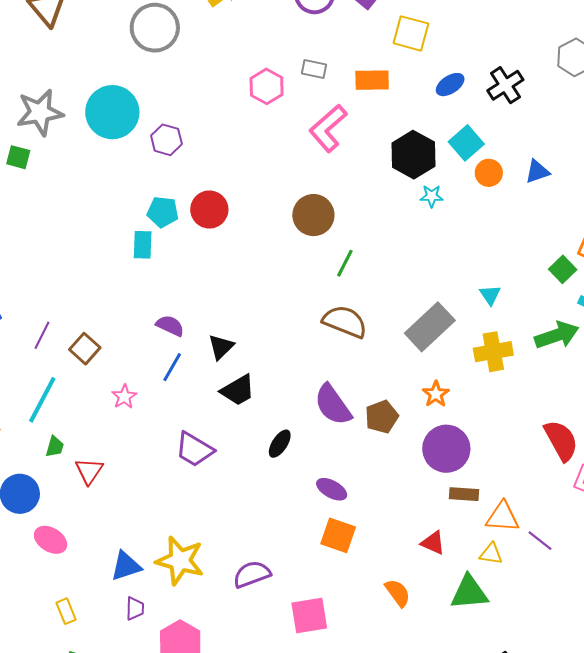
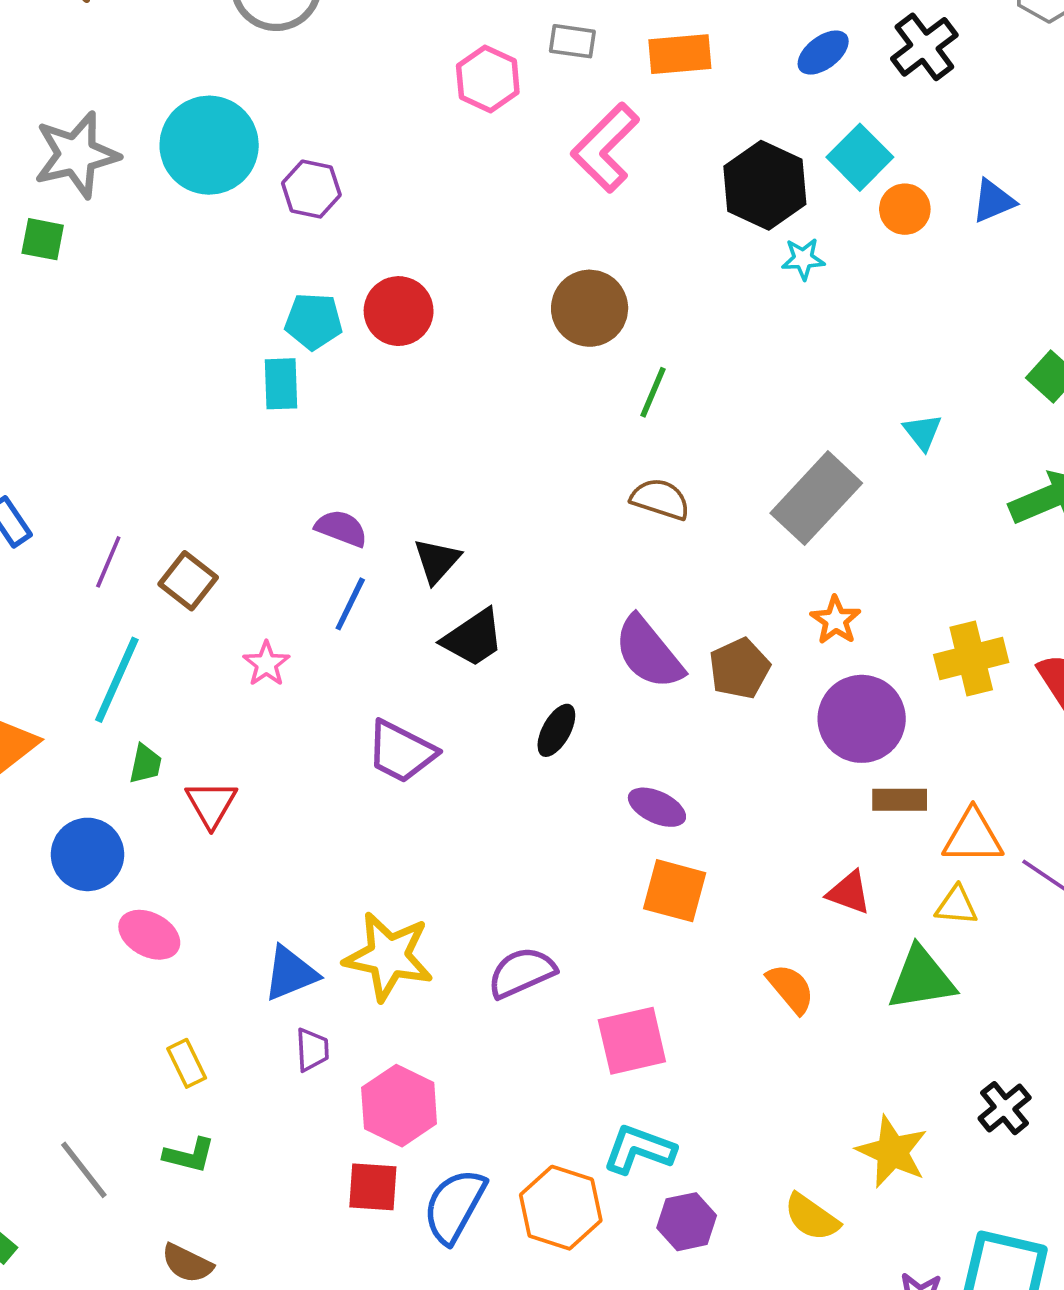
brown semicircle: (345, 322) -> (660, 499), size x0.7
yellow cross: (493, 352) -> (971, 659), moved

